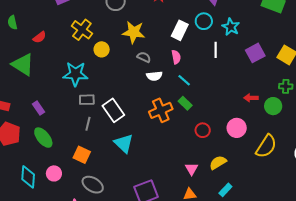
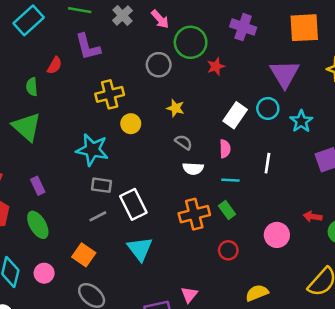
green semicircle: (12, 23) -> (32, 87), moved
yellow cross: (82, 30) -> (110, 94), turned 30
yellow star: (134, 32) -> (175, 108), size x0.6
red semicircle: (40, 37) -> (55, 65), moved, turned -32
white line: (216, 50) -> (267, 163), moved
cyan line: (184, 80) -> (230, 180), turned -48
gray line: (88, 124) -> (98, 216), turned 40
pink circle: (237, 128) -> (277, 235), moved
red circle: (203, 130) -> (228, 250), moved
pink triangle: (191, 169) -> (189, 295), moved

